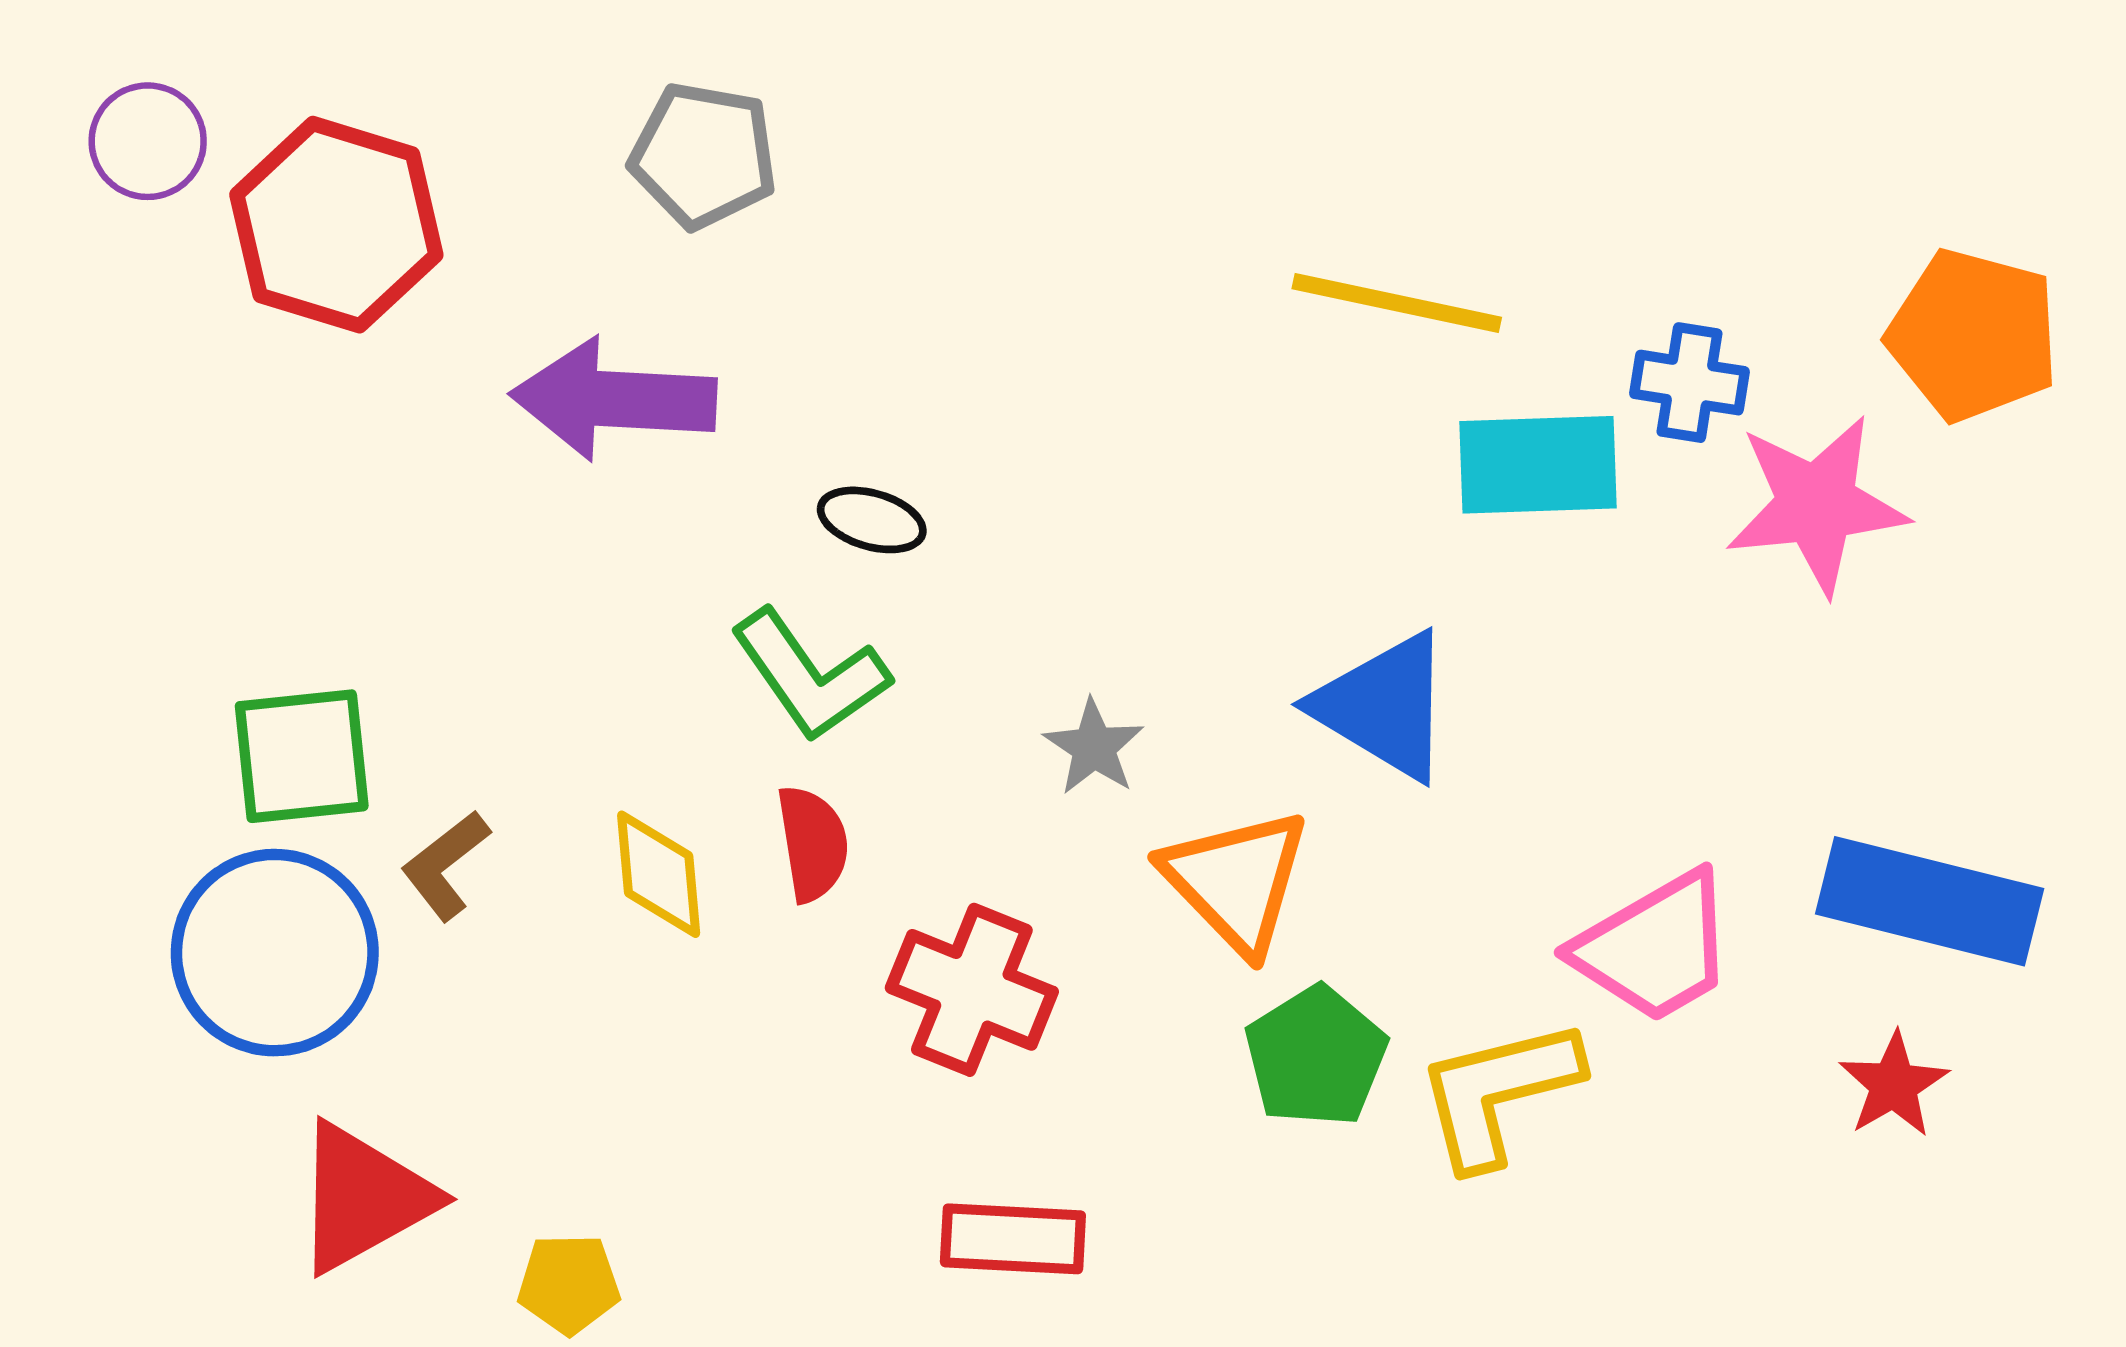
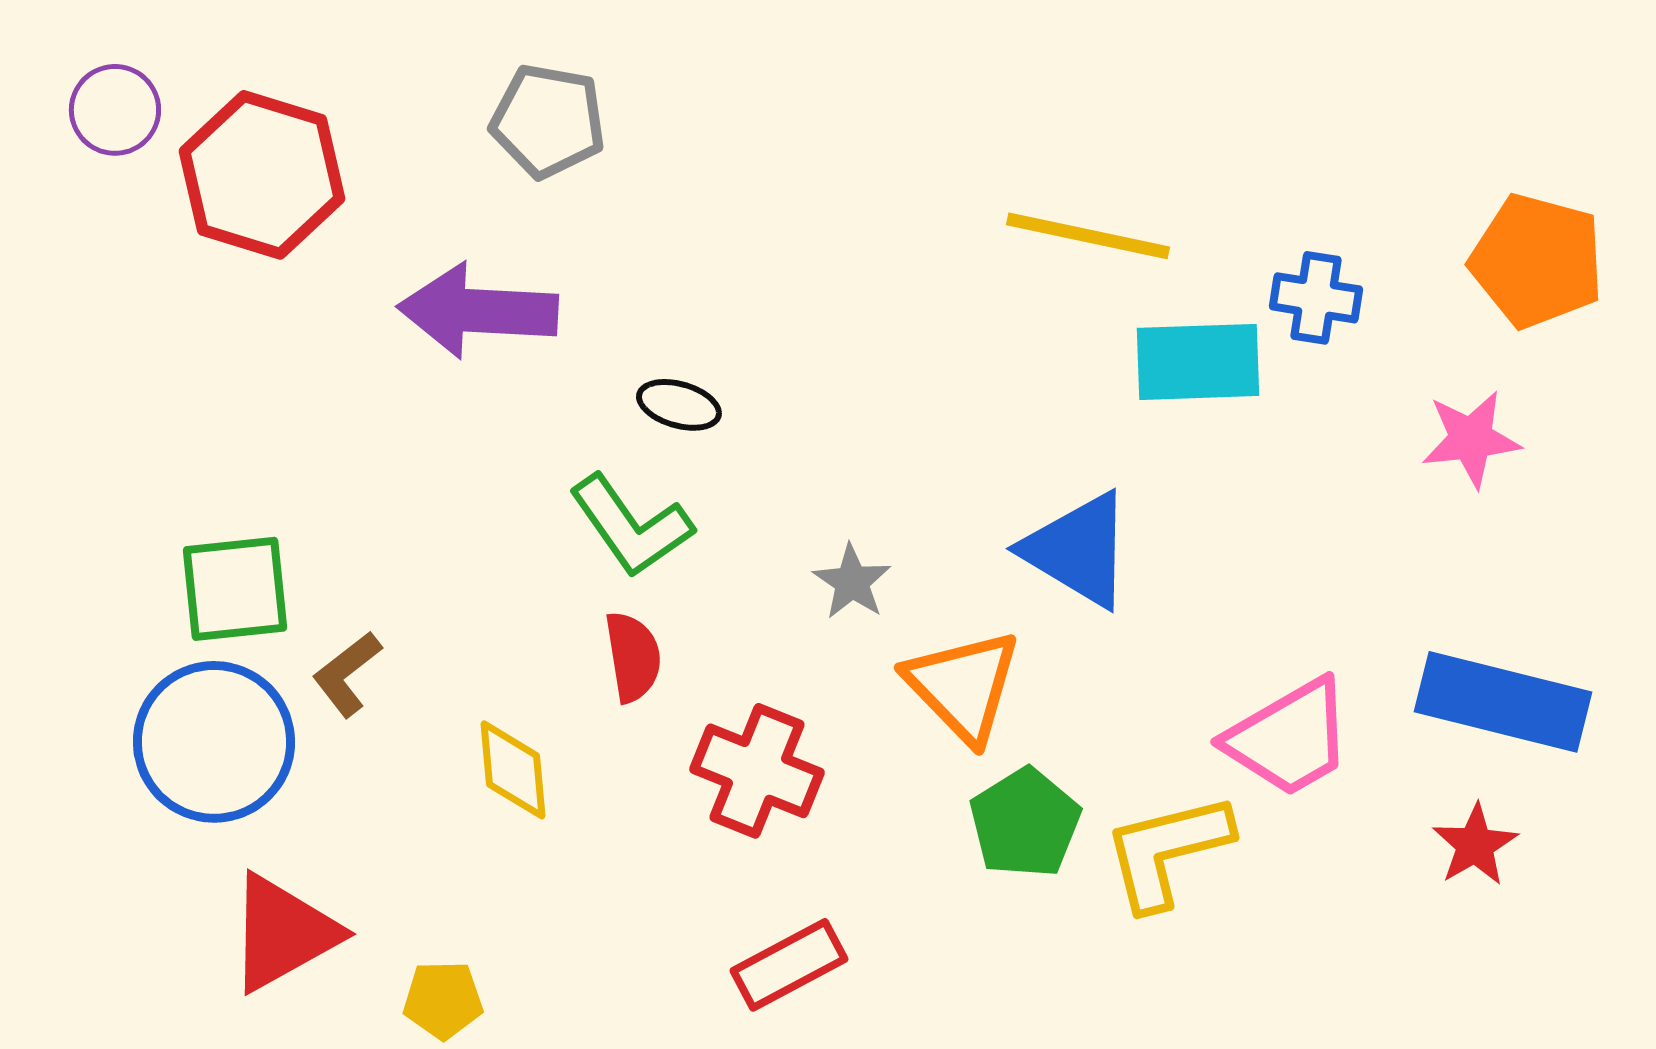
pink star: (1817, 505) -> (1471, 439), moved, size x0.7
yellow diamond: (659, 874) -> (513, 770), moved
red rectangle: (1013, 1239) -> (789, 965), turned -31

